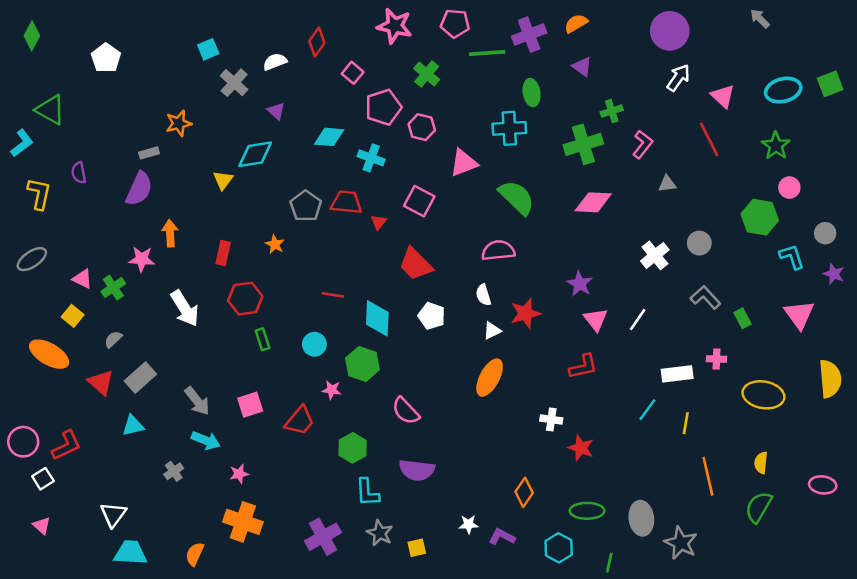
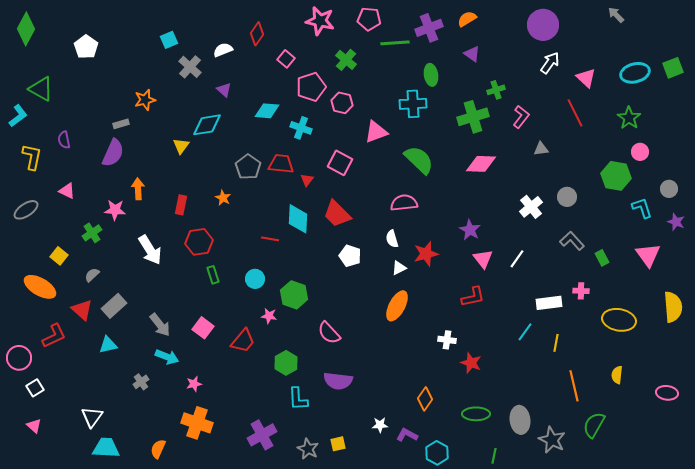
green diamond: (32, 36) -> (26, 29), size x1.4
pink triangle: (82, 279) -> (67, 191), moved
cyan diamond: (377, 318) -> (298, 219), moved
pink square: (250, 405) -> (203, 328), turned -35
red L-shape: (66, 445) -> (54, 336), moved
green semicircle: (759, 507) -> (594, 425), moved
gray star: (380, 533) -> (308, 449), moved
cyan hexagon: (559, 548) -> (437, 453), moved

